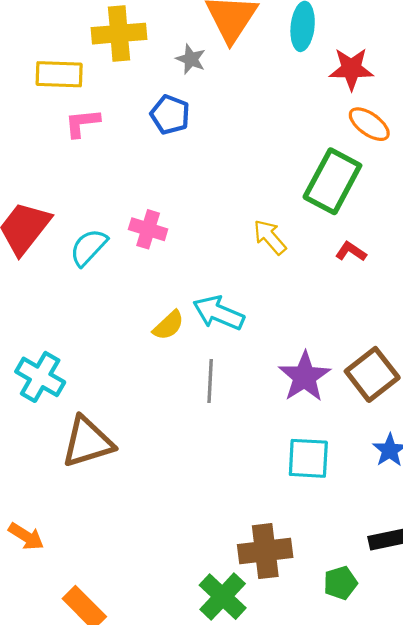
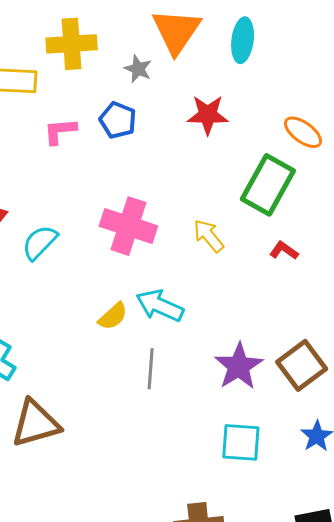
red star: (351, 69) -> (208, 115), moved
pink L-shape: (82, 123) -> (60, 131), moved
pink cross: (148, 229) -> (128, 226), moved, size x1.6

